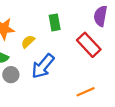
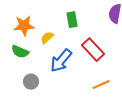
red rectangle: (89, 45) -> (93, 50), moved
gray circle: (11, 75) -> (31, 82), moved

